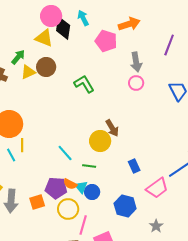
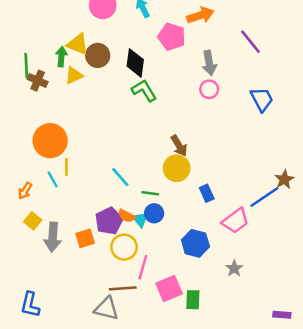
black diamond: (63, 28) -> (135, 63), moved
yellow triangle: (44, 38) -> (78, 44), moved
purple line: (169, 45) -> (251, 42), turned -60
green arrow: (18, 57) -> (61, 57), turned -35
brown circle: (46, 67) -> (98, 55), moved
yellow circle: (100, 141) -> (177, 168), moved
purple pentagon: (56, 188) -> (109, 221), turned -30
blue circle: (92, 192) -> (154, 213), moved

